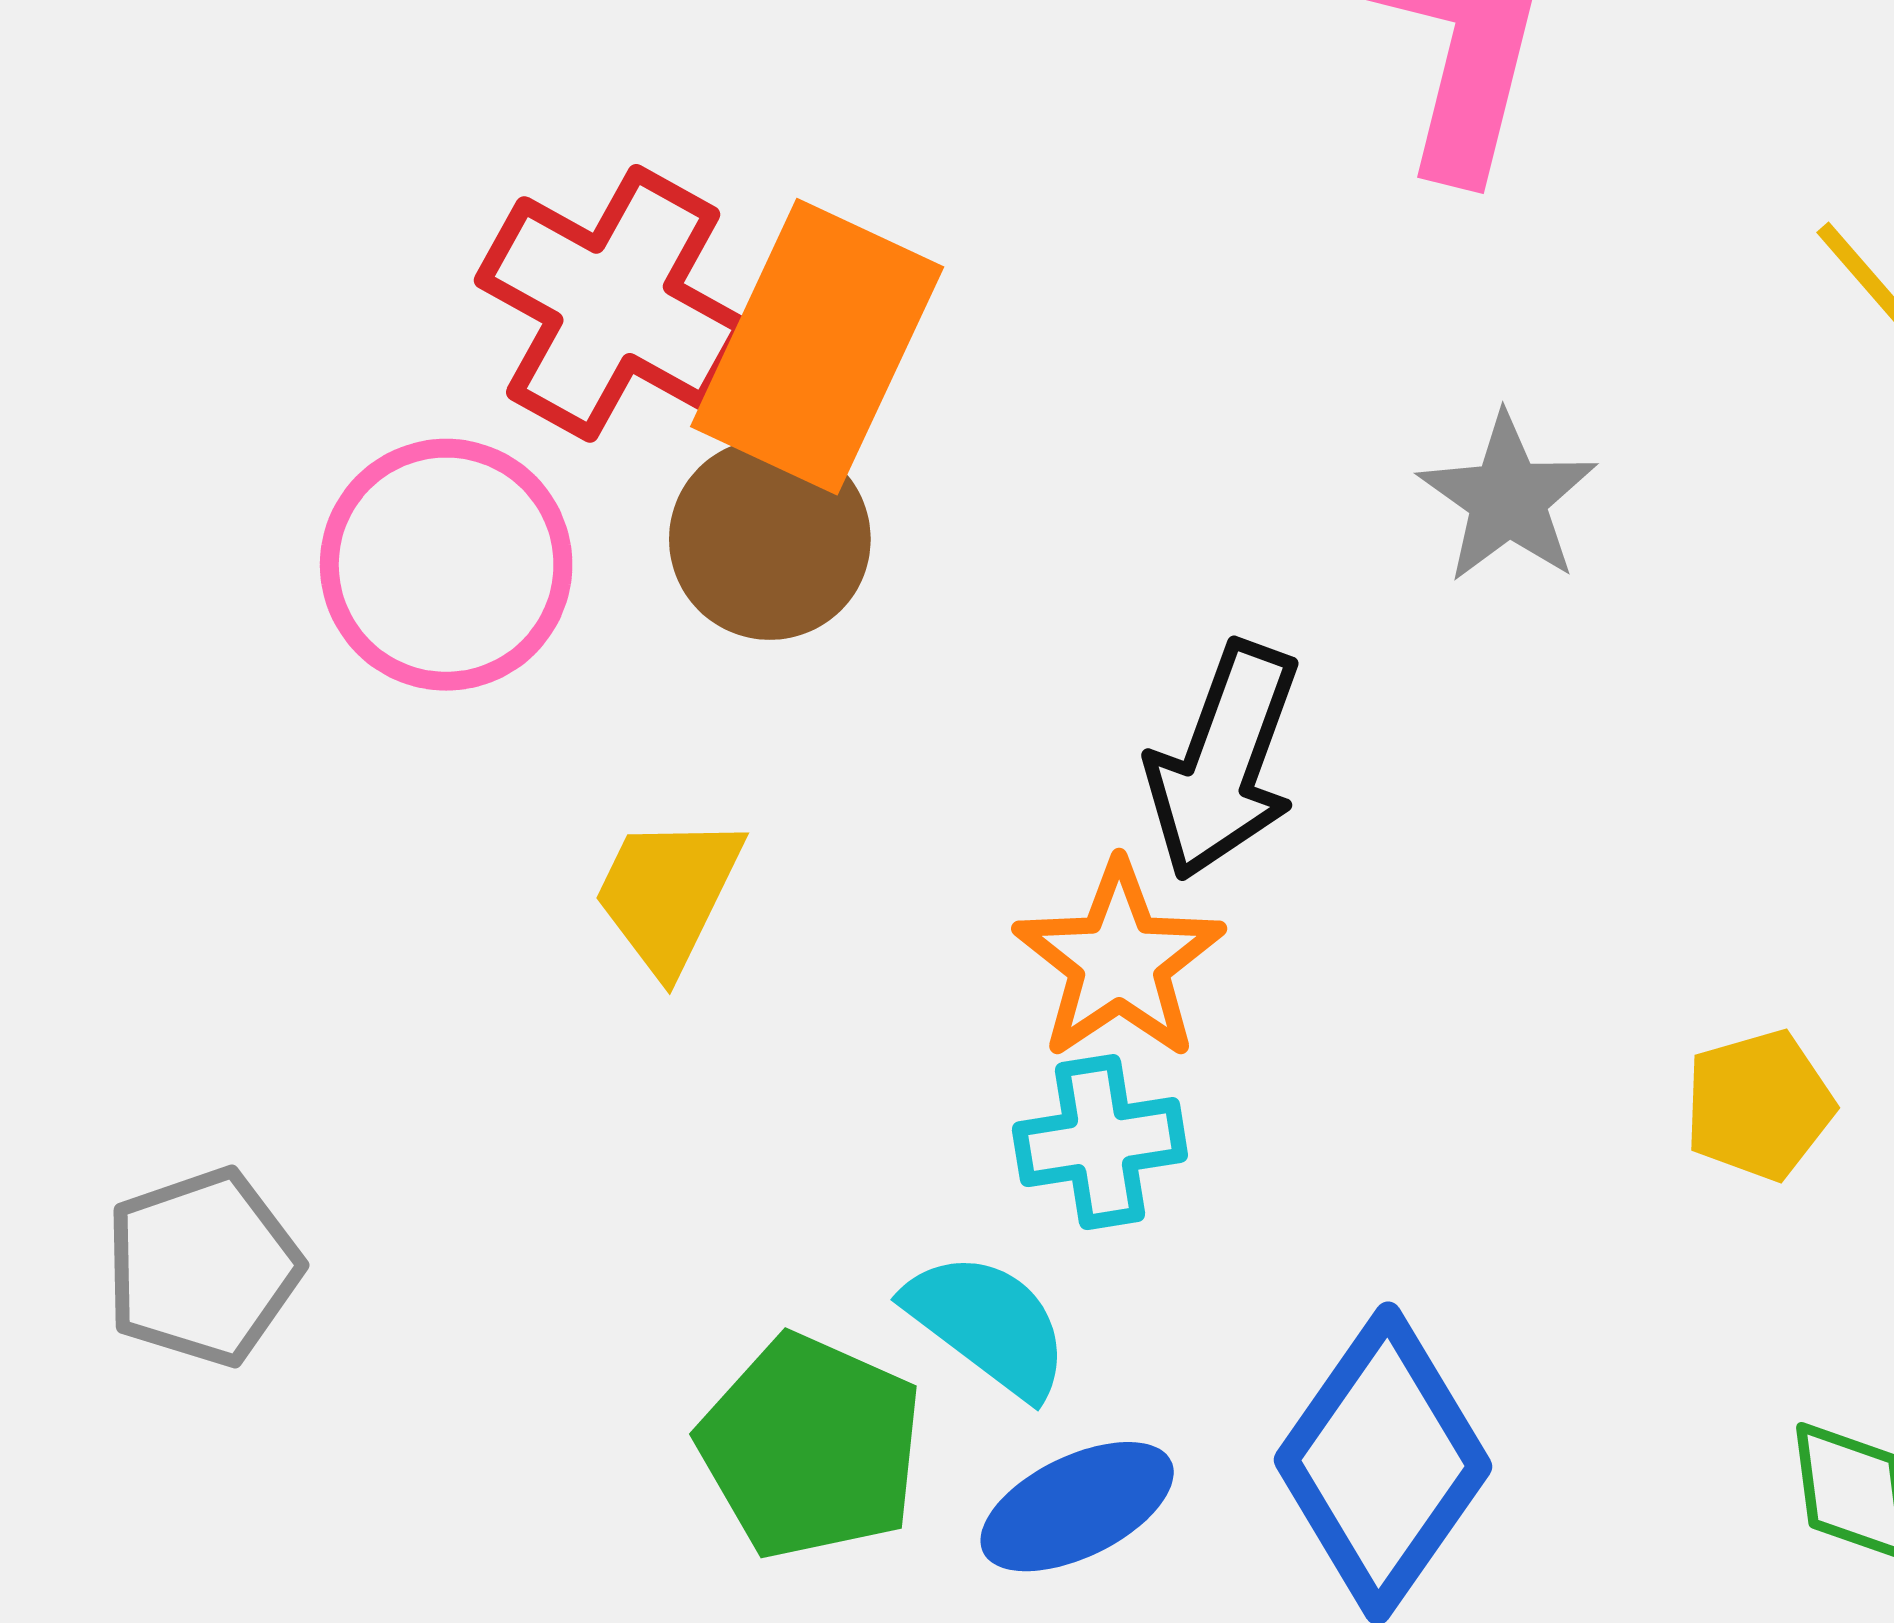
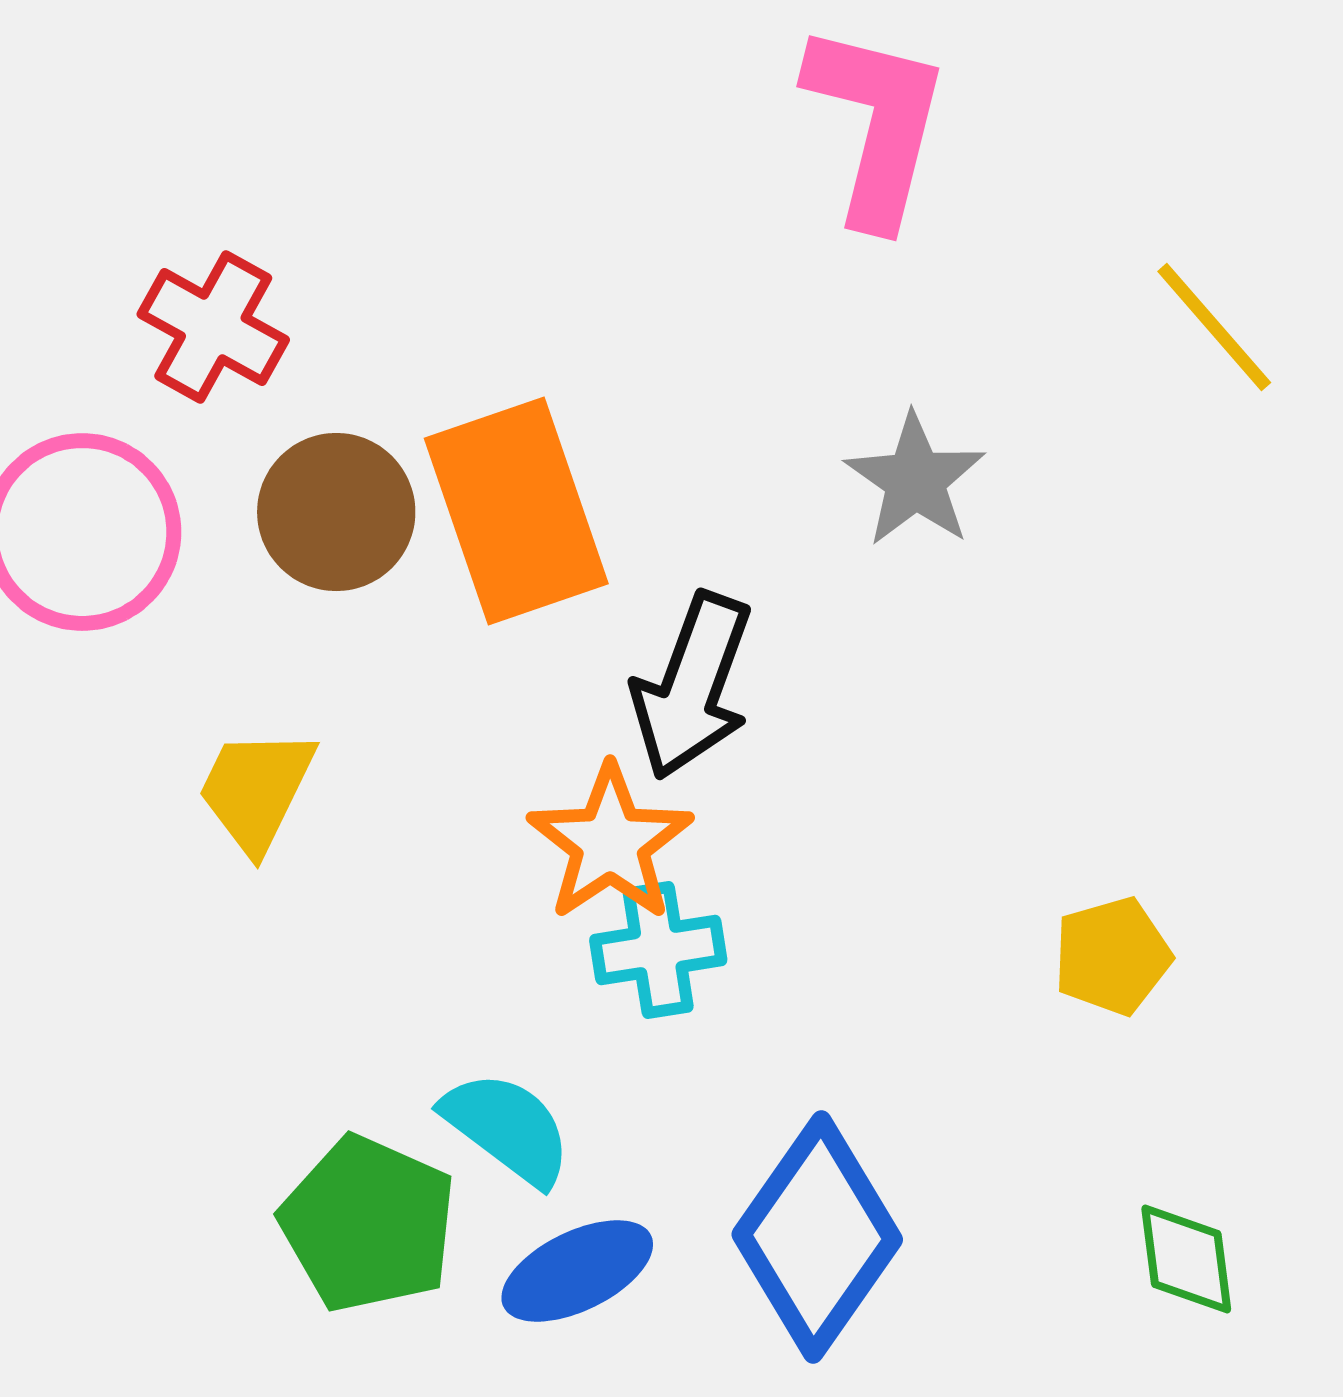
red cross: (613, 303) -> (213, 327), size x0.7
orange rectangle: (817, 347) -> (516, 511), moved, turned -44
cyan cross: (1100, 1142) -> (658, 950), moved

